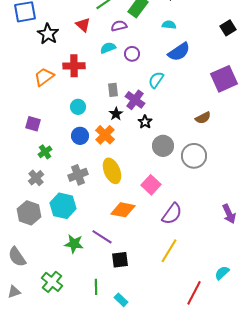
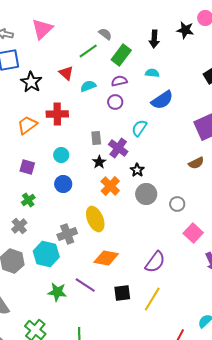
purple semicircle: (119, 26) -> (119, 81), moved
cyan semicircle: (108, 48) -> (88, 86), moved
brown semicircle: (203, 118) -> (196, 163), moved
black star: (145, 122) -> (137, 170), moved
purple square: (33, 124) -> (27, 167), moved
orange cross: (105, 135) -> (110, 186), moved
gray circle: (194, 156) -> (177, 204), size x0.6
gray cross: (78, 175) -> (67, 234), moved
pink square: (151, 185) -> (193, 233), moved
black square: (120, 260) -> (122, 293), moved

